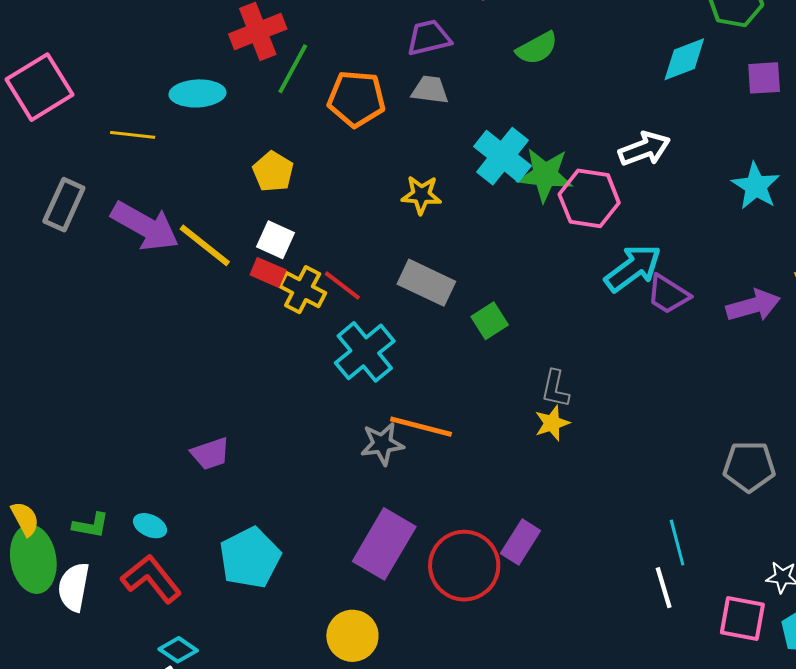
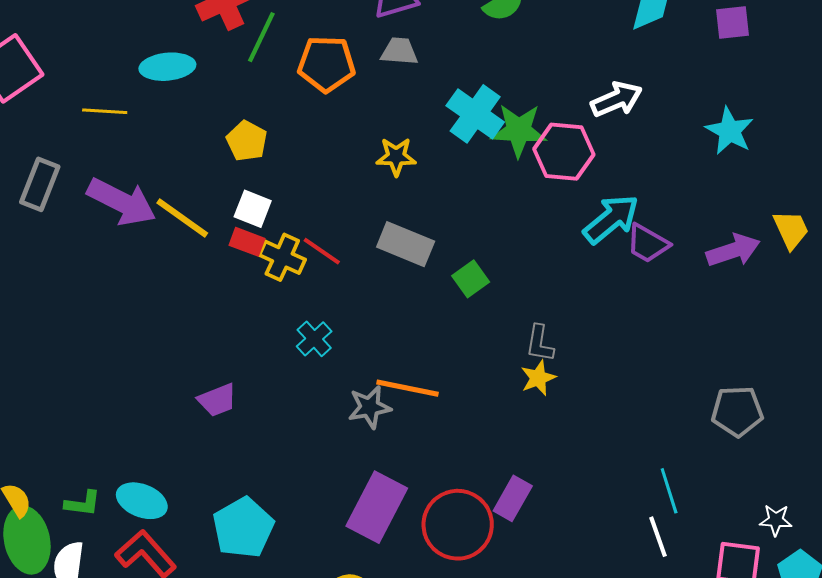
cyan cross: (365, 352) -> (314, 339), moved, size x0.6
purple trapezoid: (210, 454) -> (217, 400), moved
cyan ellipse: (150, 526) -> (142, 501), size x1.5

